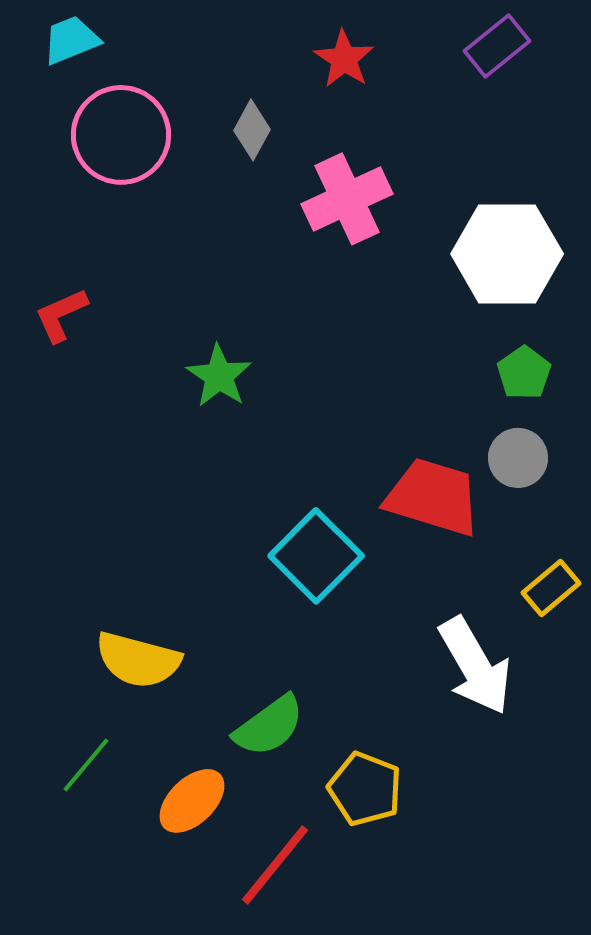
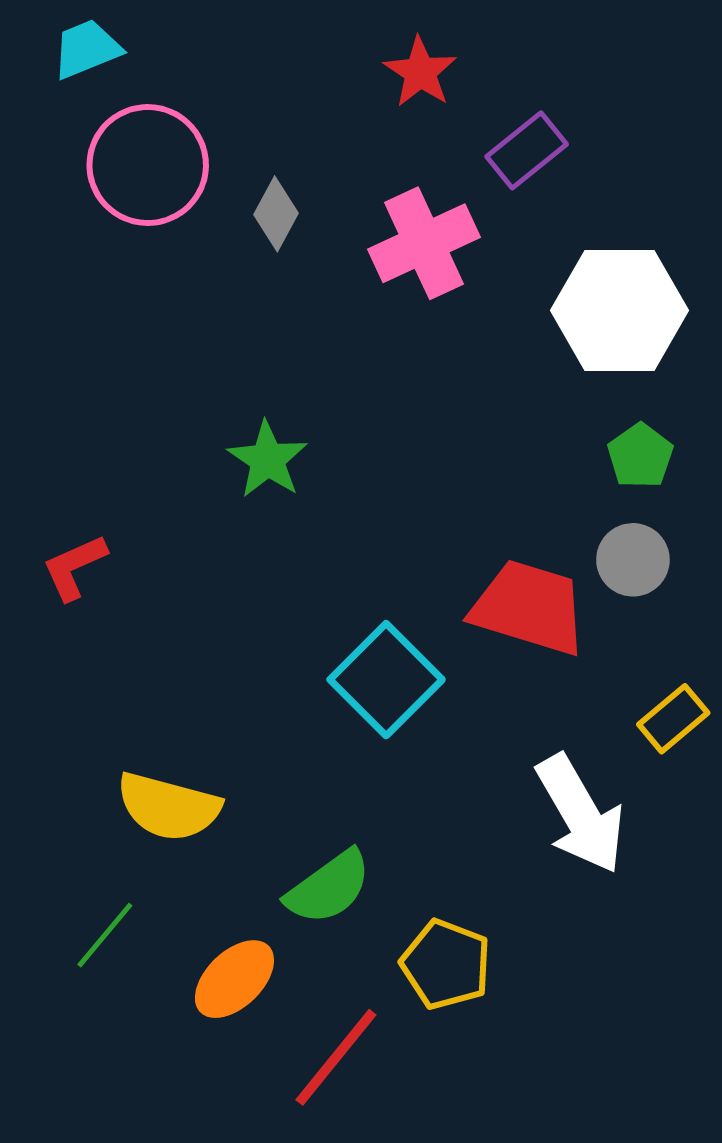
purple rectangle: (497, 46) -> (527, 150), moved
gray diamond: (252, 130) -> (276, 214), moved
red L-shape: (61, 315) -> (74, 567), moved

